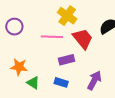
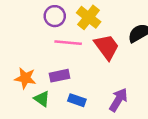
purple circle: (14, 27) -> (55, 16), moved
purple rectangle: (66, 60) -> (59, 76), moved

